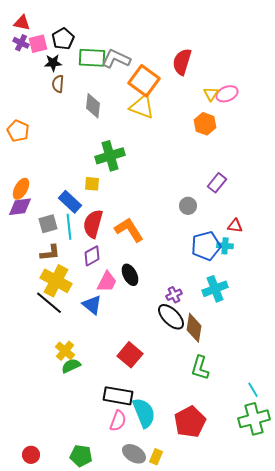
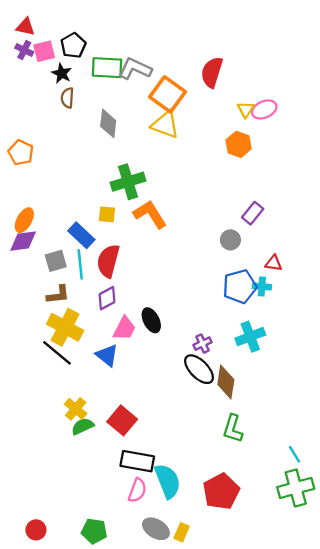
black star: (53, 63) -> (62, 73), turned 30
gray circle: (188, 206) -> (230, 240), moved
orange L-shape: (129, 230) -> (150, 214), moved
red square: (130, 355) -> (122, 420), moved

